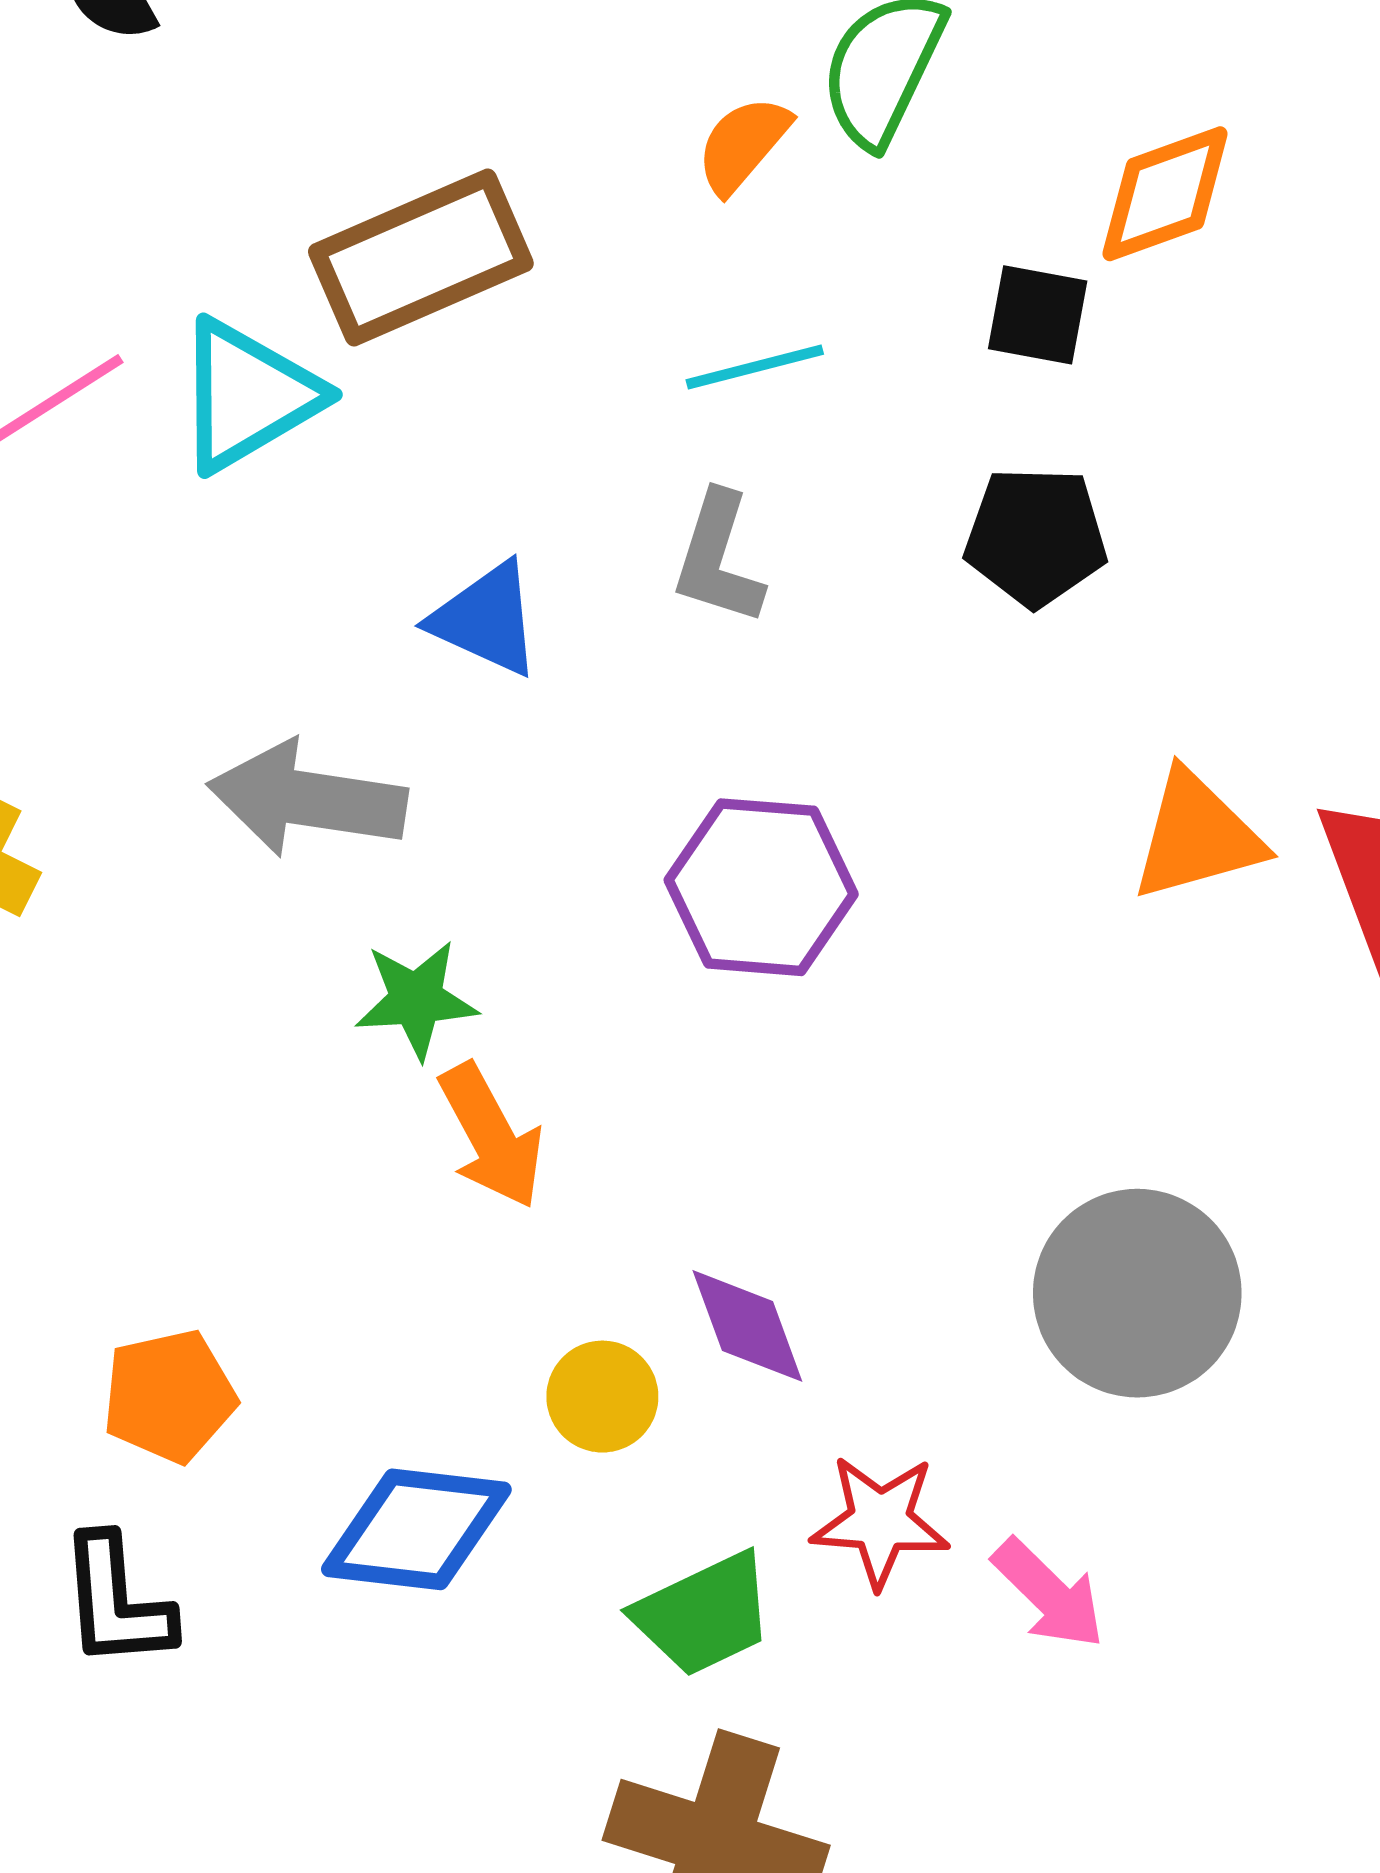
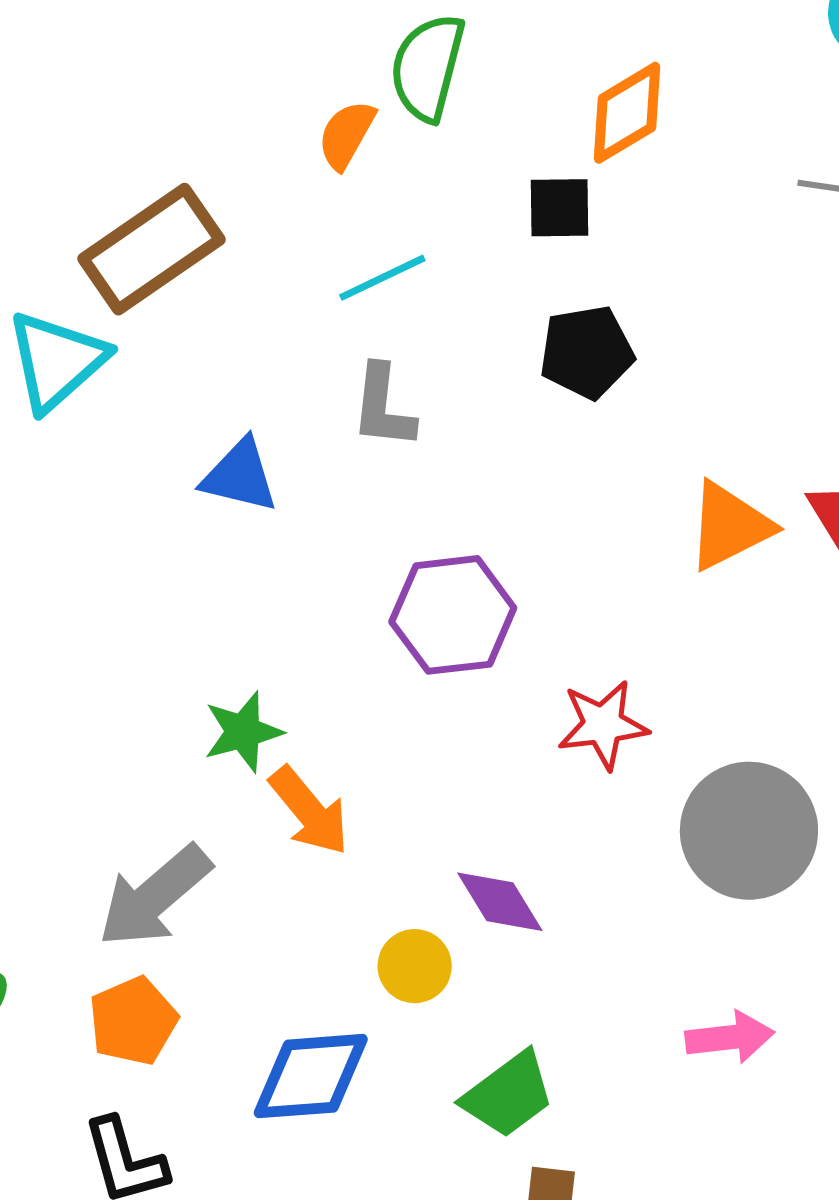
gray arrow: (307, 799) -> (155, 896), moved, turned -38
red star: (880, 1521) -> (603, 725), moved
pink arrow: (1049, 1594) -> (730, 1037), turned -40

